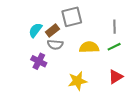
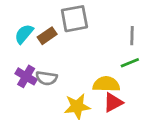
gray semicircle: (55, 45) -> (47, 78), moved
yellow semicircle: (89, 47) -> (106, 84), moved
red triangle: (116, 77) -> (113, 102), moved

